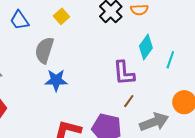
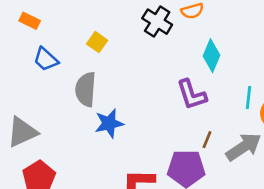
cyan line: (170, 60) -> (249, 98), moved
brown line: (129, 101) -> (207, 140), moved

